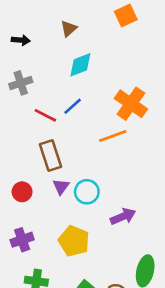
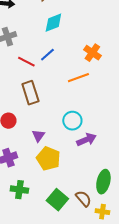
orange cross: (131, 104) -> (92, 53), size x0.7
purple triangle: (61, 187) -> (38, 136), moved
cyan circle: (87, 192) -> (72, 121), moved

